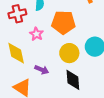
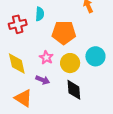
pink star: (36, 34) -> (46, 57), moved

